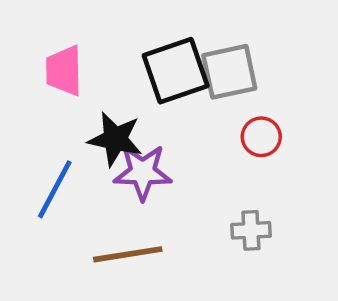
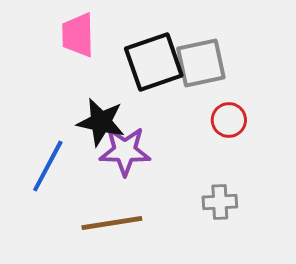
pink trapezoid: (64, 71) -> (78, 35), moved

